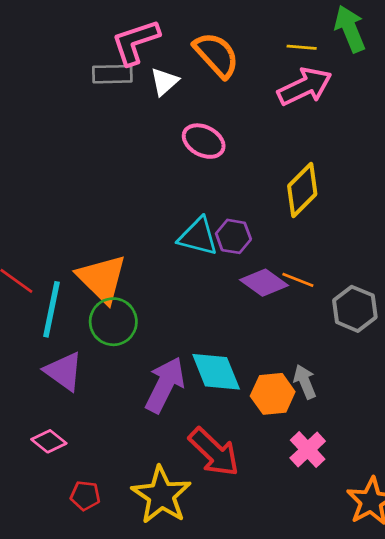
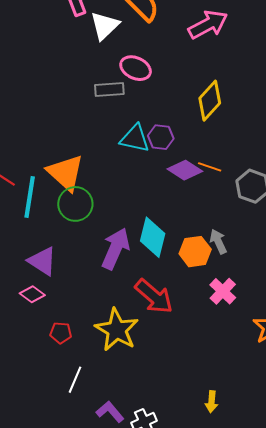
gray rectangle: (112, 74) -> (109, 90), moved
white triangle: (164, 82) -> (105, 26), size x1.4
purple triangle: (64, 371) -> (42, 261), moved
cyan diamond: (216, 372) -> (153, 237), turned 39

